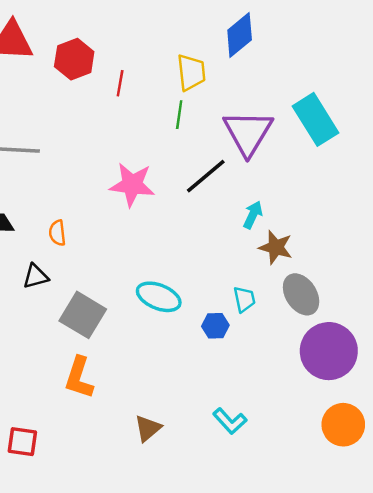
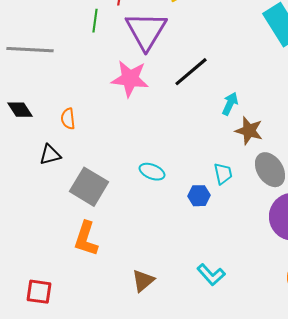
green line: (179, 115) -> (95, 21), moved
purple triangle: (248, 133) -> (146, 31), moved
cyan ellipse: (159, 297) -> (152, 172), size x0.7

